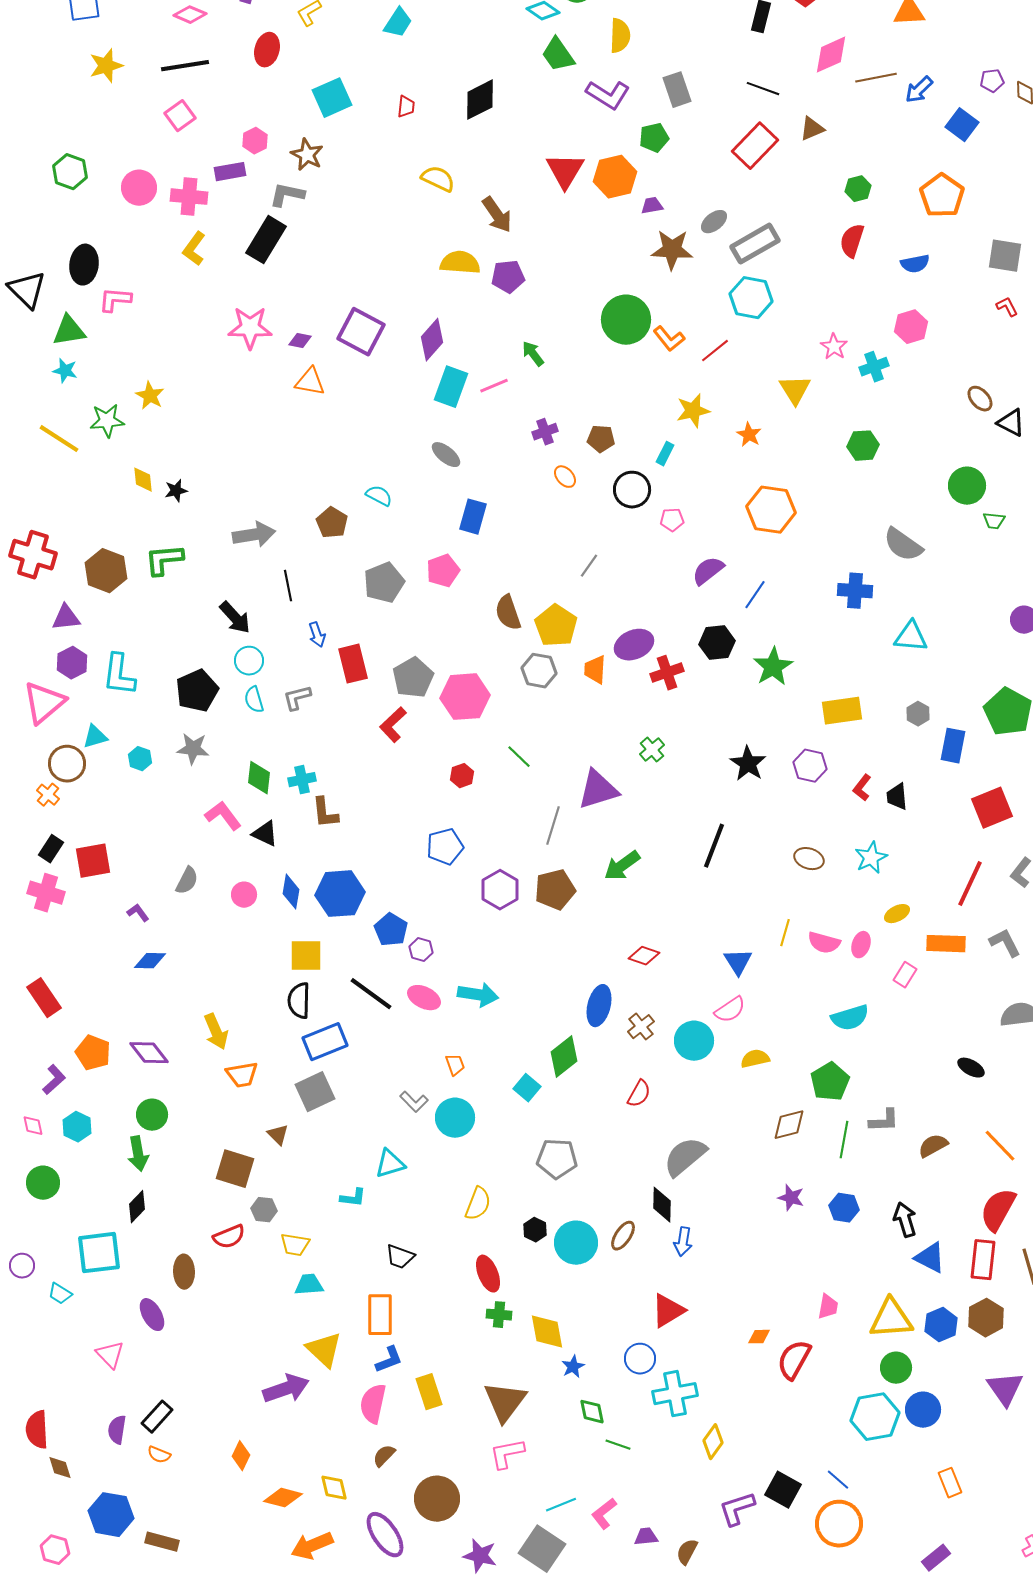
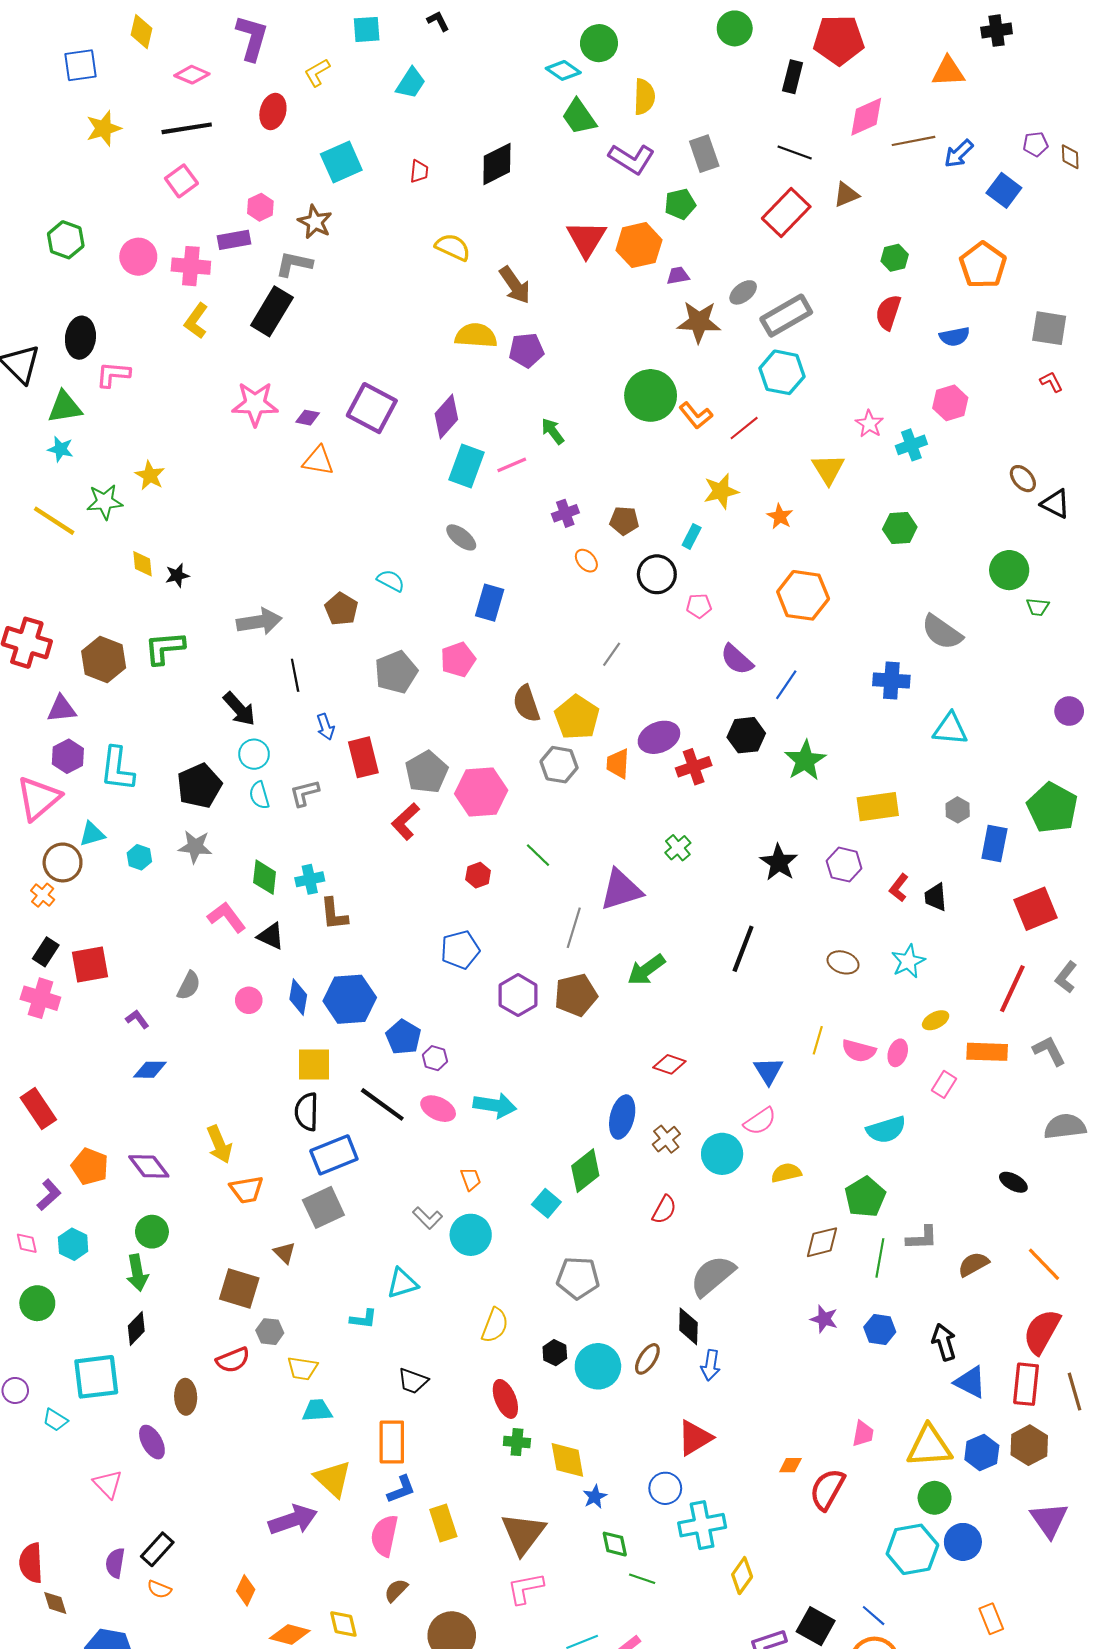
purple semicircle: (708, 571) -> (737, 659), turned -100

